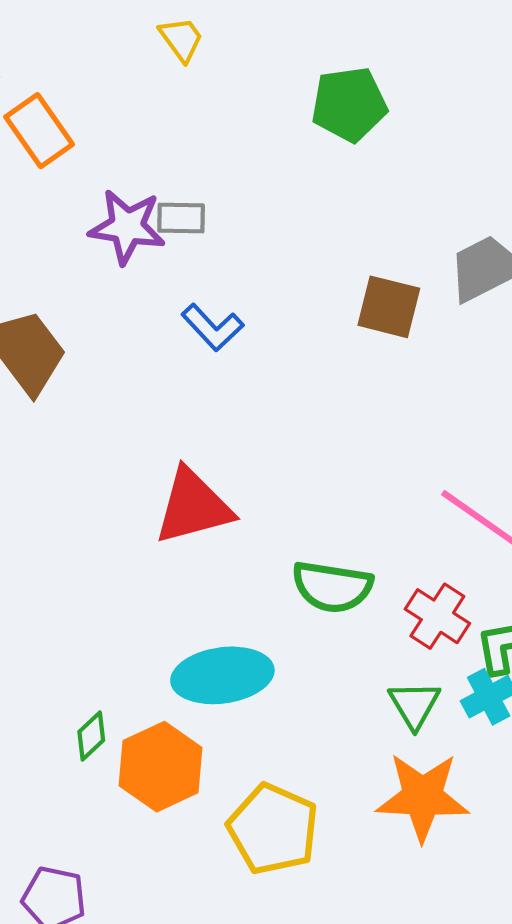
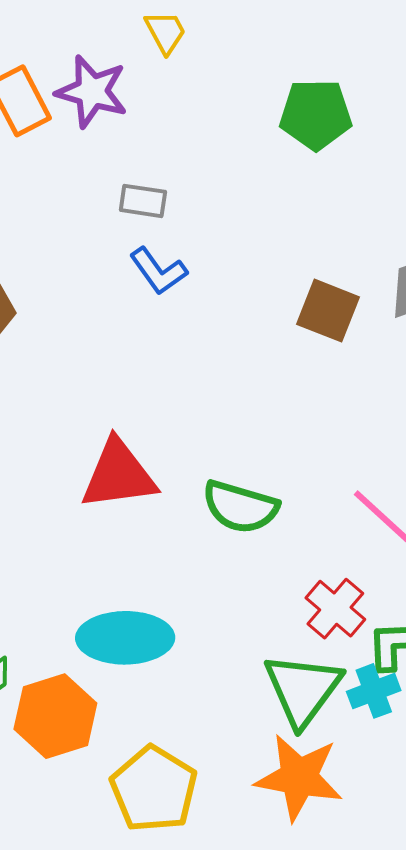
purple star: (127, 227) -> (92, 91), moved
blue L-shape: (212, 327) -> (158, 271), moved
green semicircle: (332, 587) -> (240, 507), moved
green triangle: (414, 705) -> (303, 689), size x1.6

